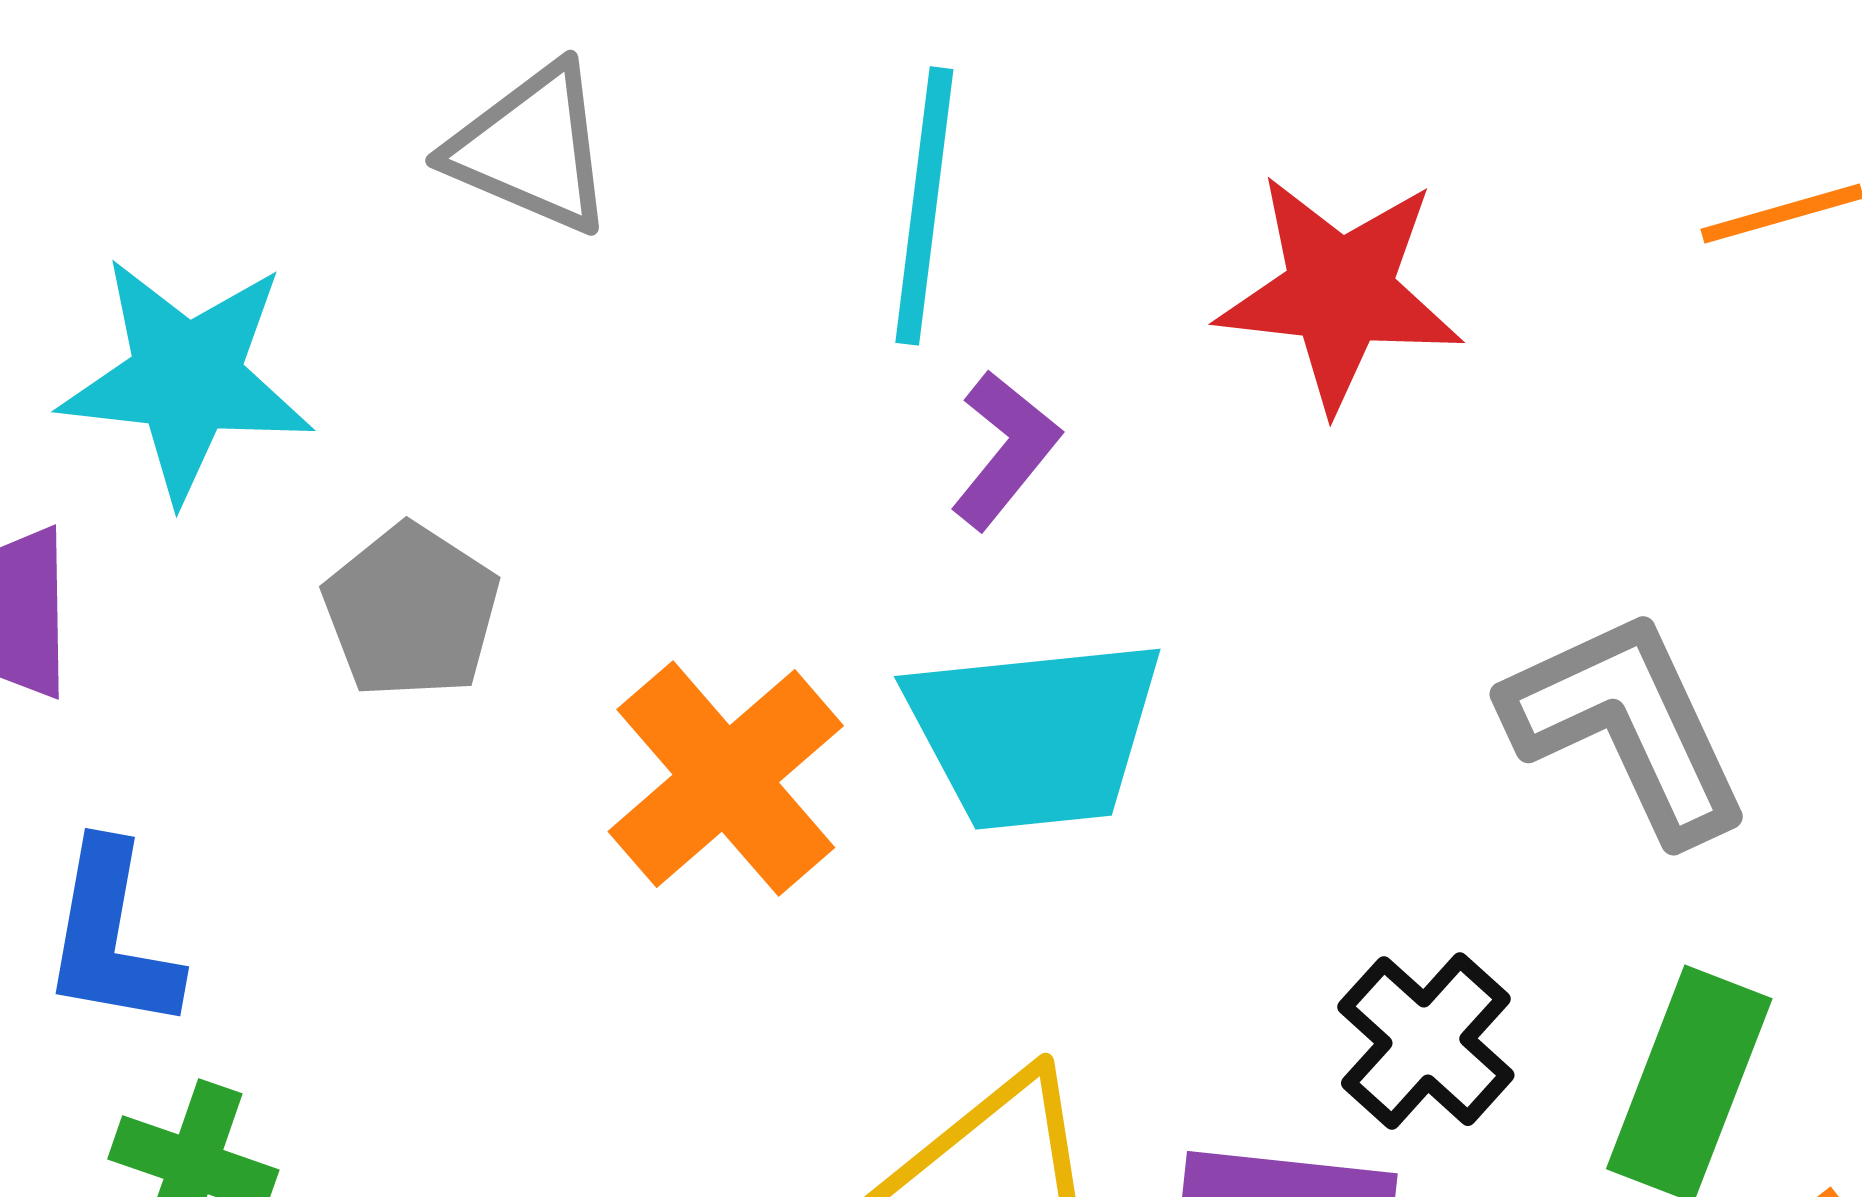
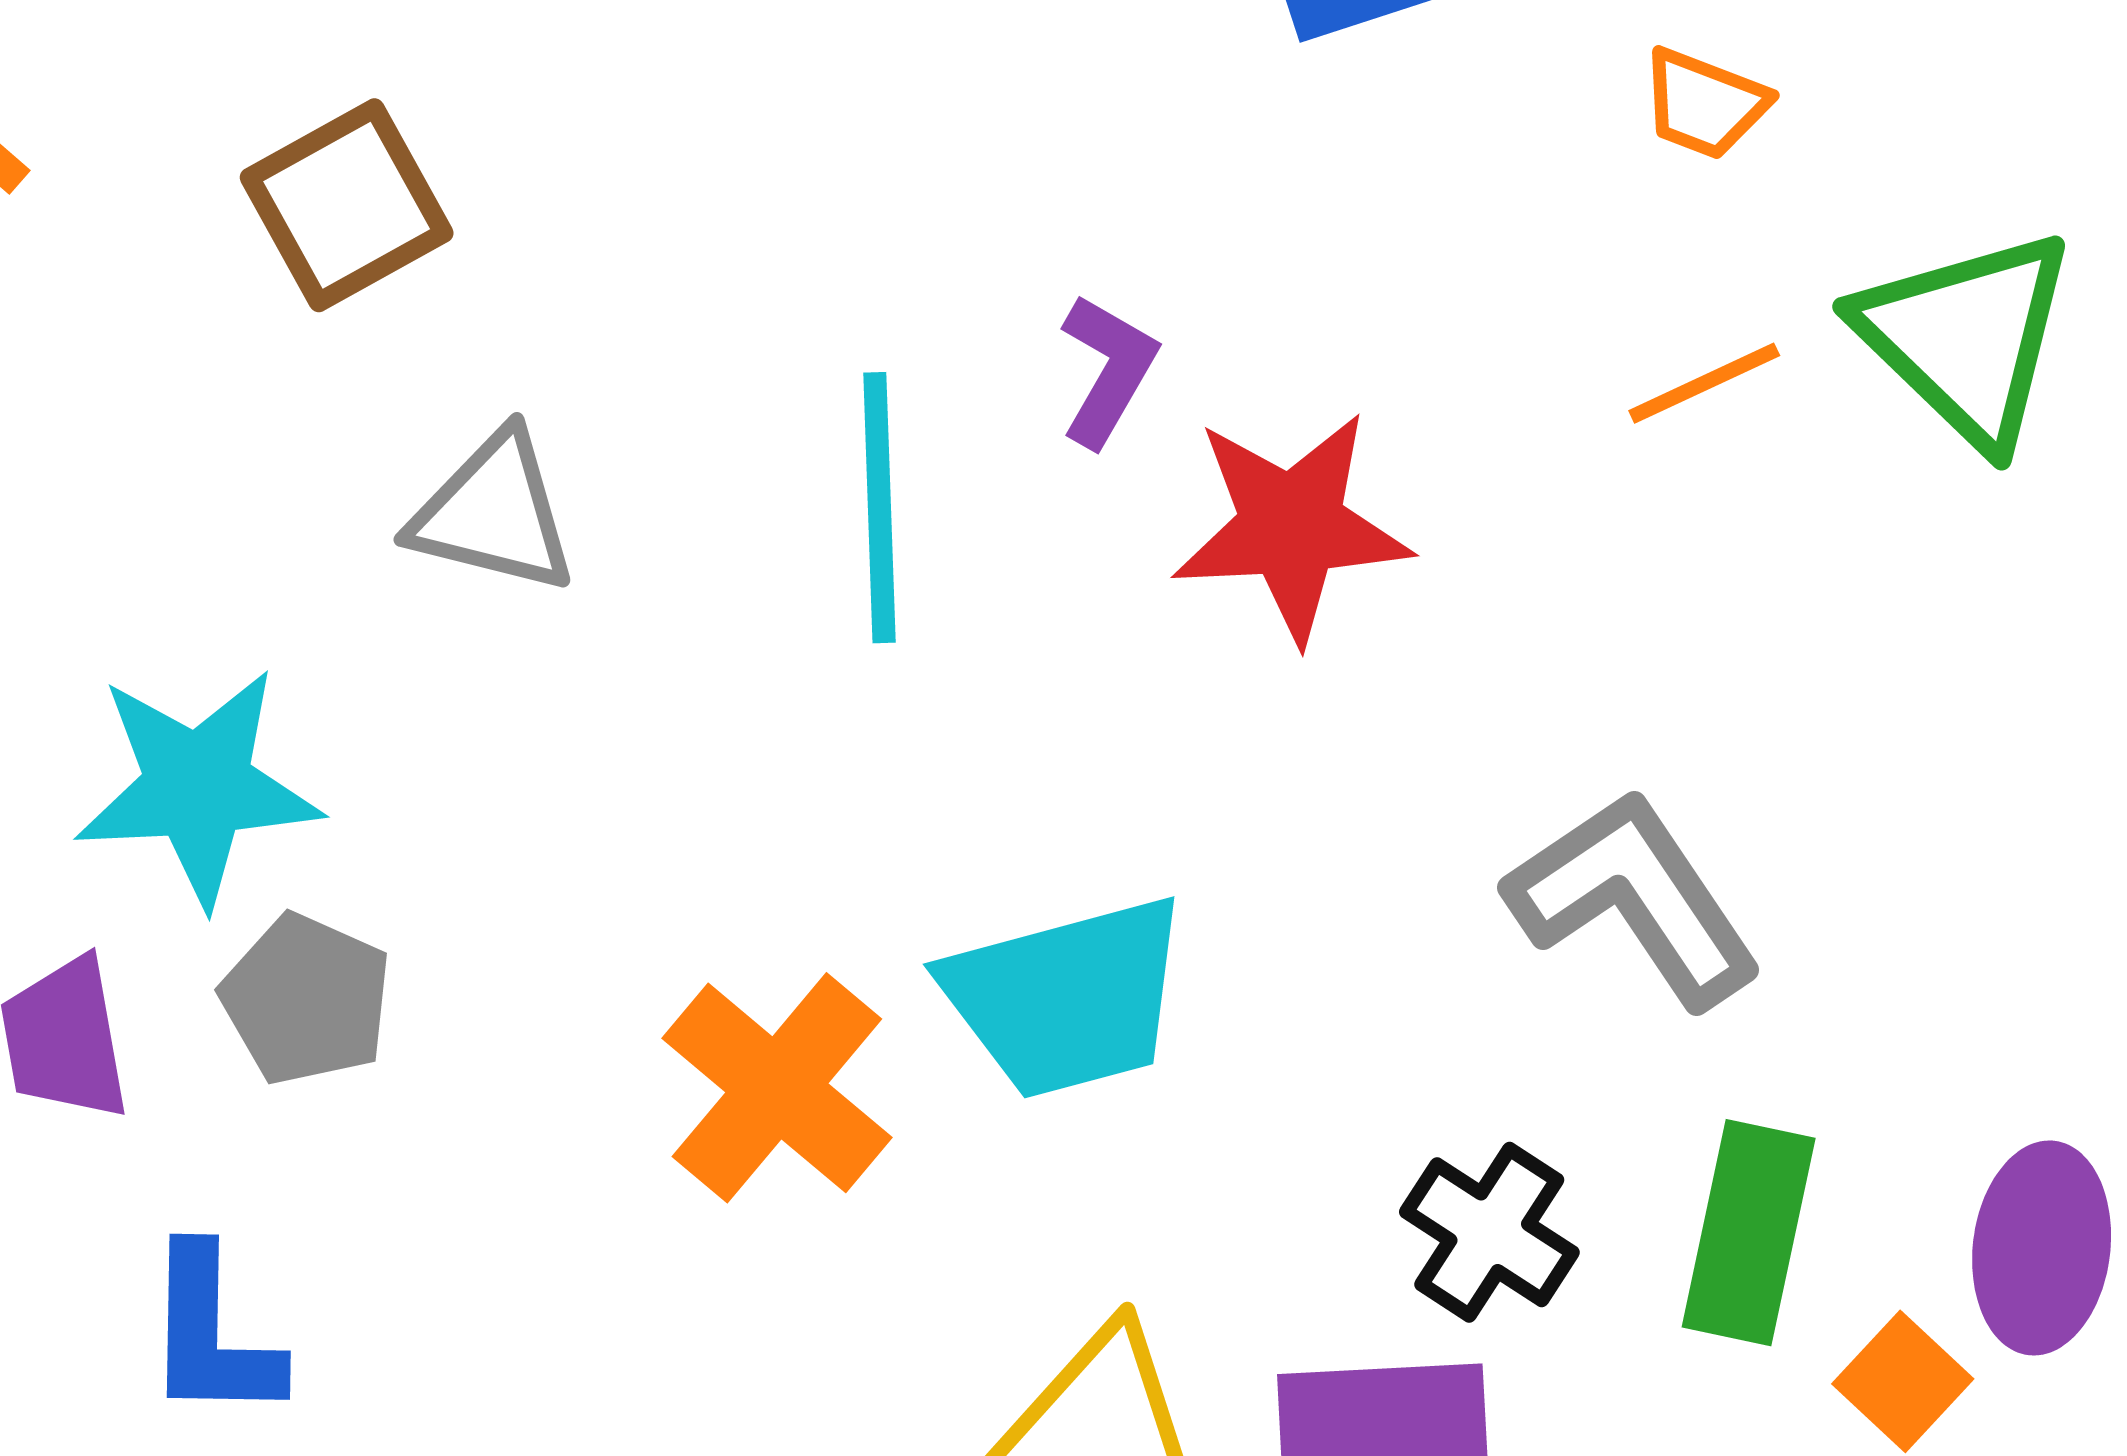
purple L-shape: (1005, 450) -> (1108, 370), moved
gray pentagon: (411, 611) -> (306, 999), moved

